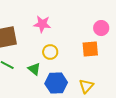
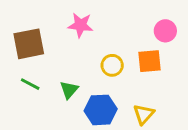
yellow circle: (50, 52) -> (112, 65), moved
green triangle: (34, 69) -> (69, 90), turned 32

